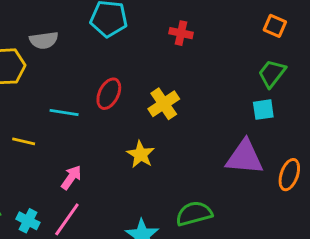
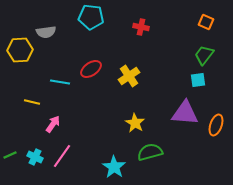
red ellipse: (109, 94) -> (91, 69), turned 30
yellow star: (141, 154) -> (135, 123), moved
pink arrow: (71, 177) -> (53, 124), moved

